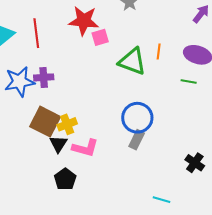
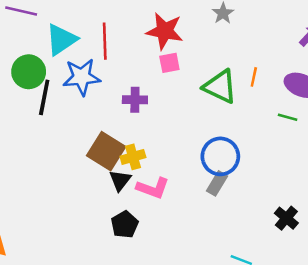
pink square: (100, 37) -> (169, 63), moved
purple cross: (44, 77) -> (135, 100), moved
blue star: (20, 82) -> (82, 77), moved

